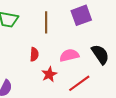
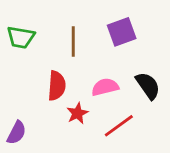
red semicircle: (34, 54) -> (57, 86), size x1.5

